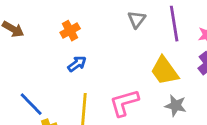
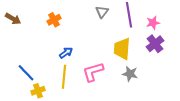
blue arrow: (77, 64) -> (66, 53), moved
yellow trapezoid: (164, 71) -> (122, 49), turned 40

